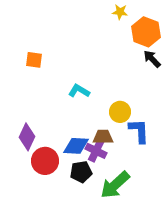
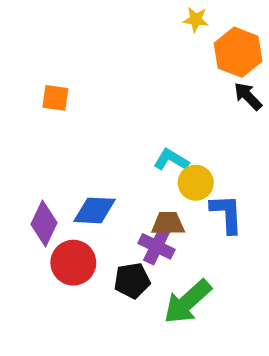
cyan L-shape: (79, 91) -> (171, 160), moved
blue diamond: (76, 146) -> (95, 210), moved

